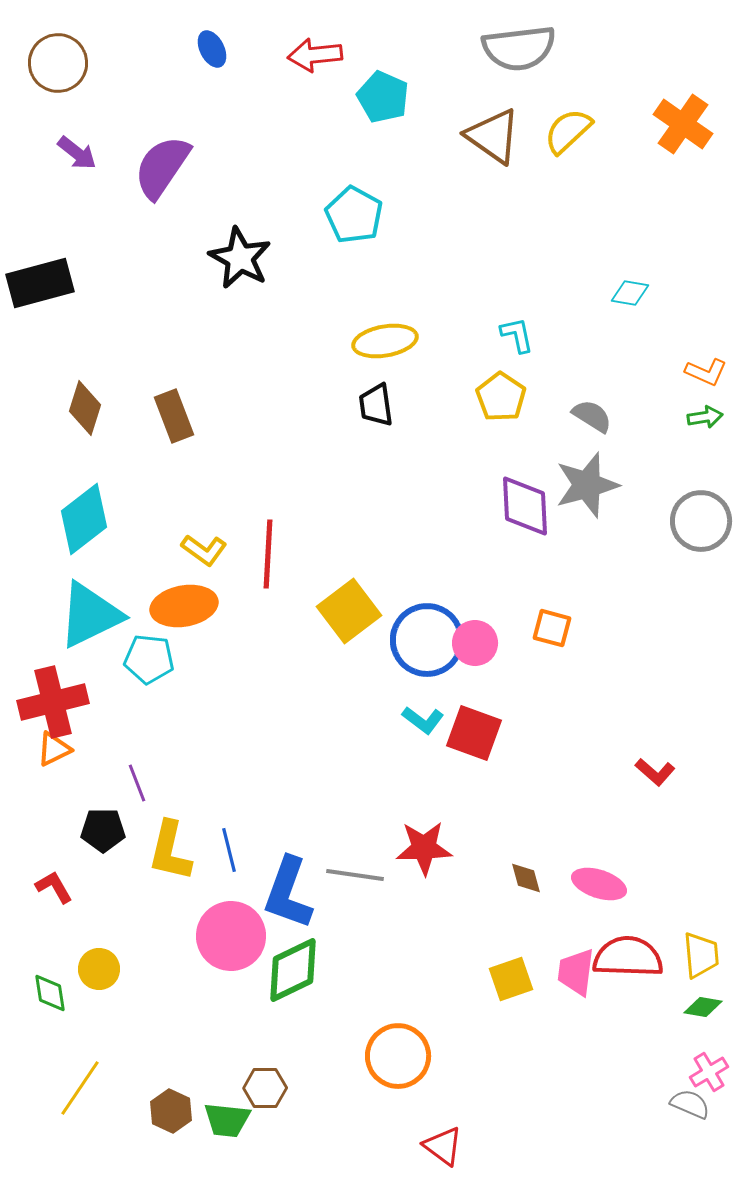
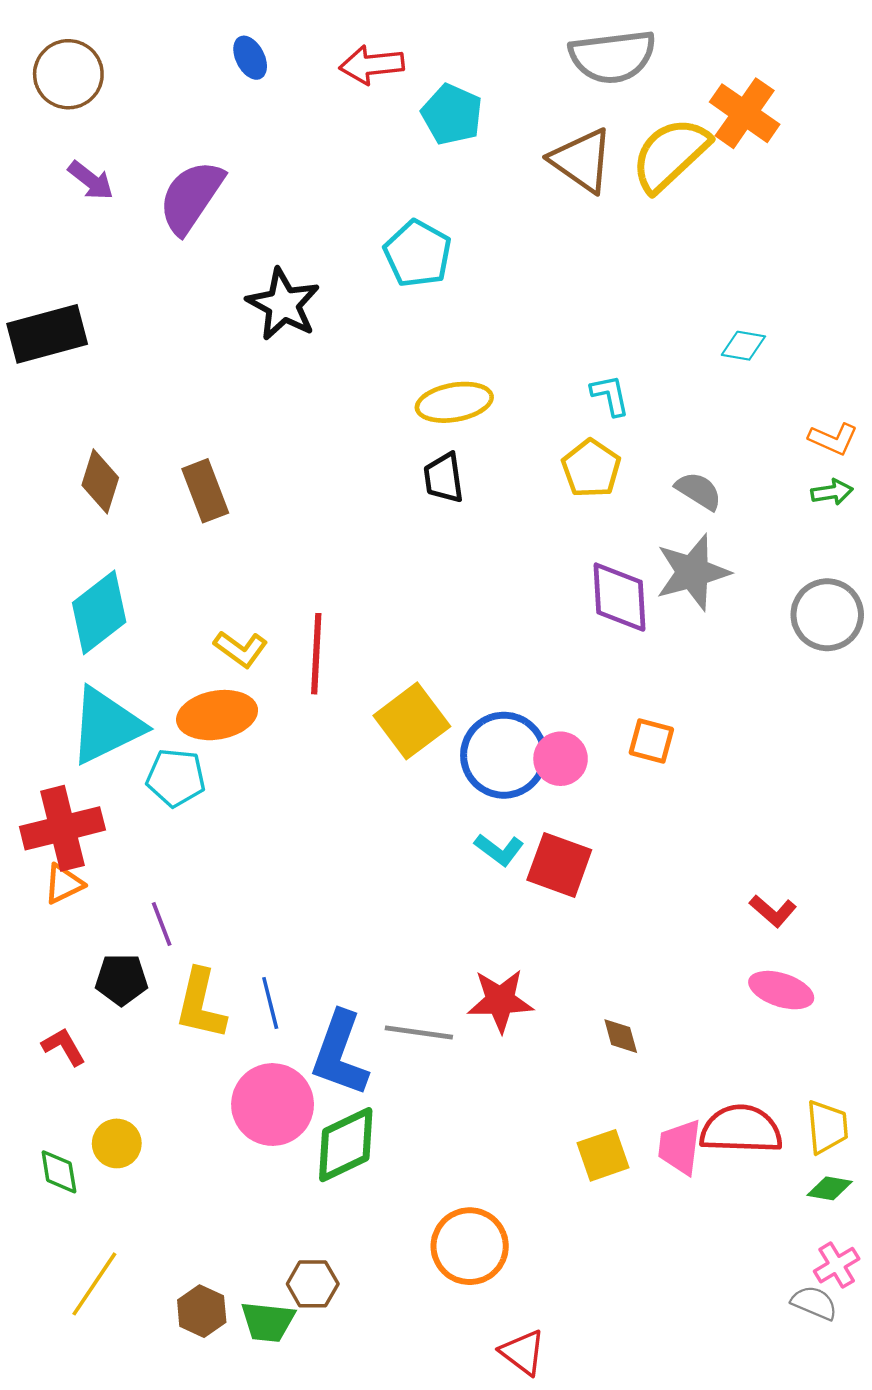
orange cross: (683, 124) -> (745, 113), moved
yellow semicircle: (568, 131) -> (670, 154), size x1.4
pink ellipse: (599, 884) -> (781, 990), moved

